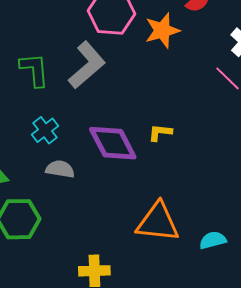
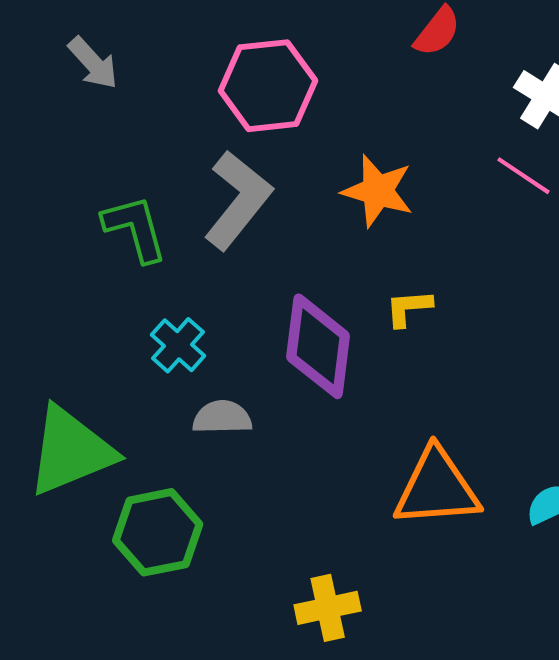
orange star: (162, 31) -> (378, 191), moved, turned -30
purple diamond: (113, 143) -> (318, 346), turned 45

